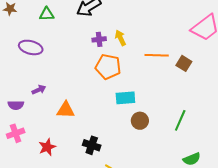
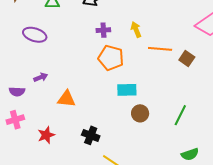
yellow arrow: (120, 38) -> (136, 30), moved

